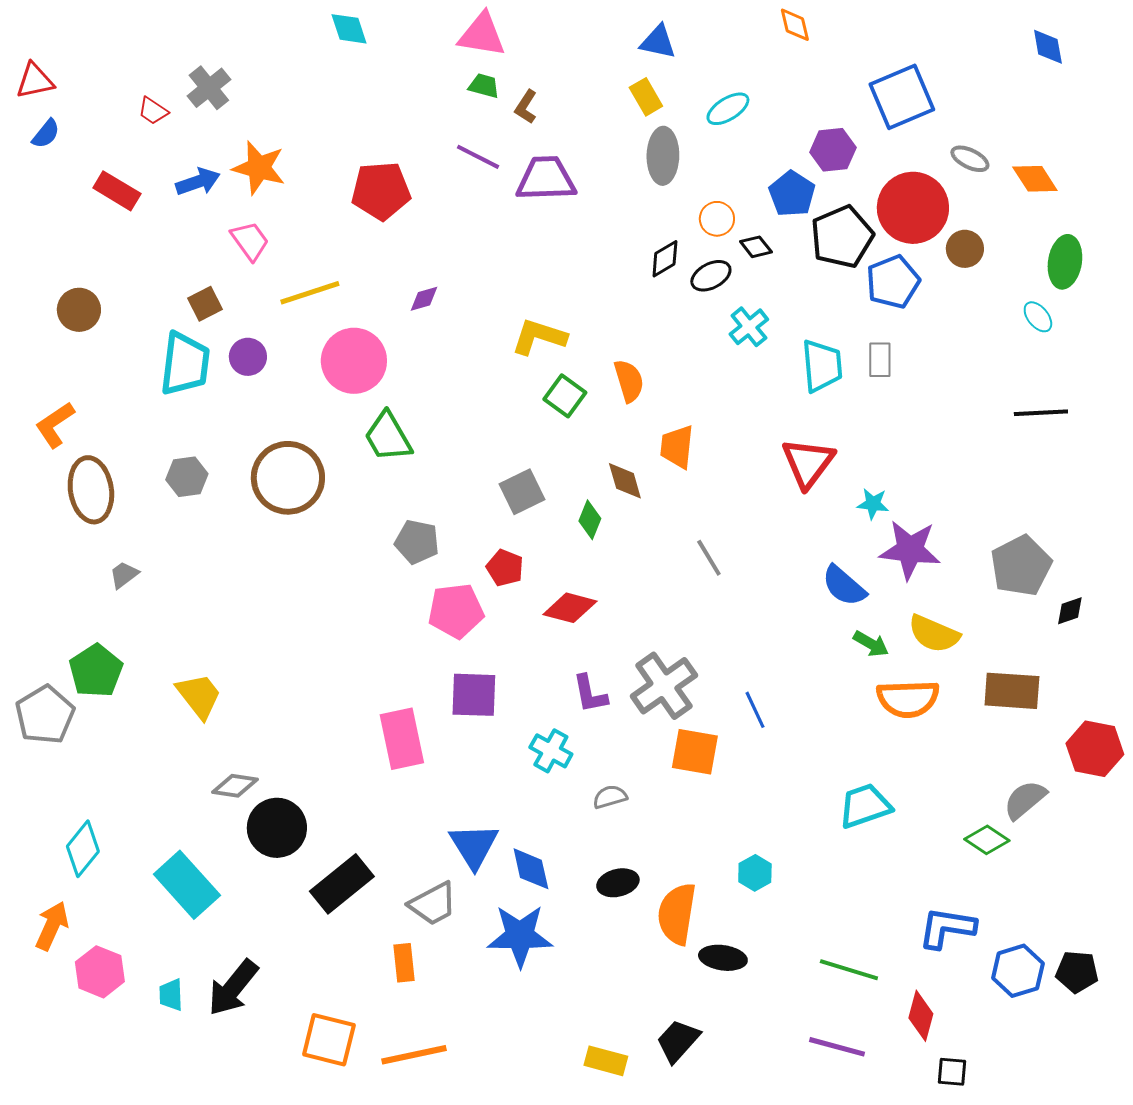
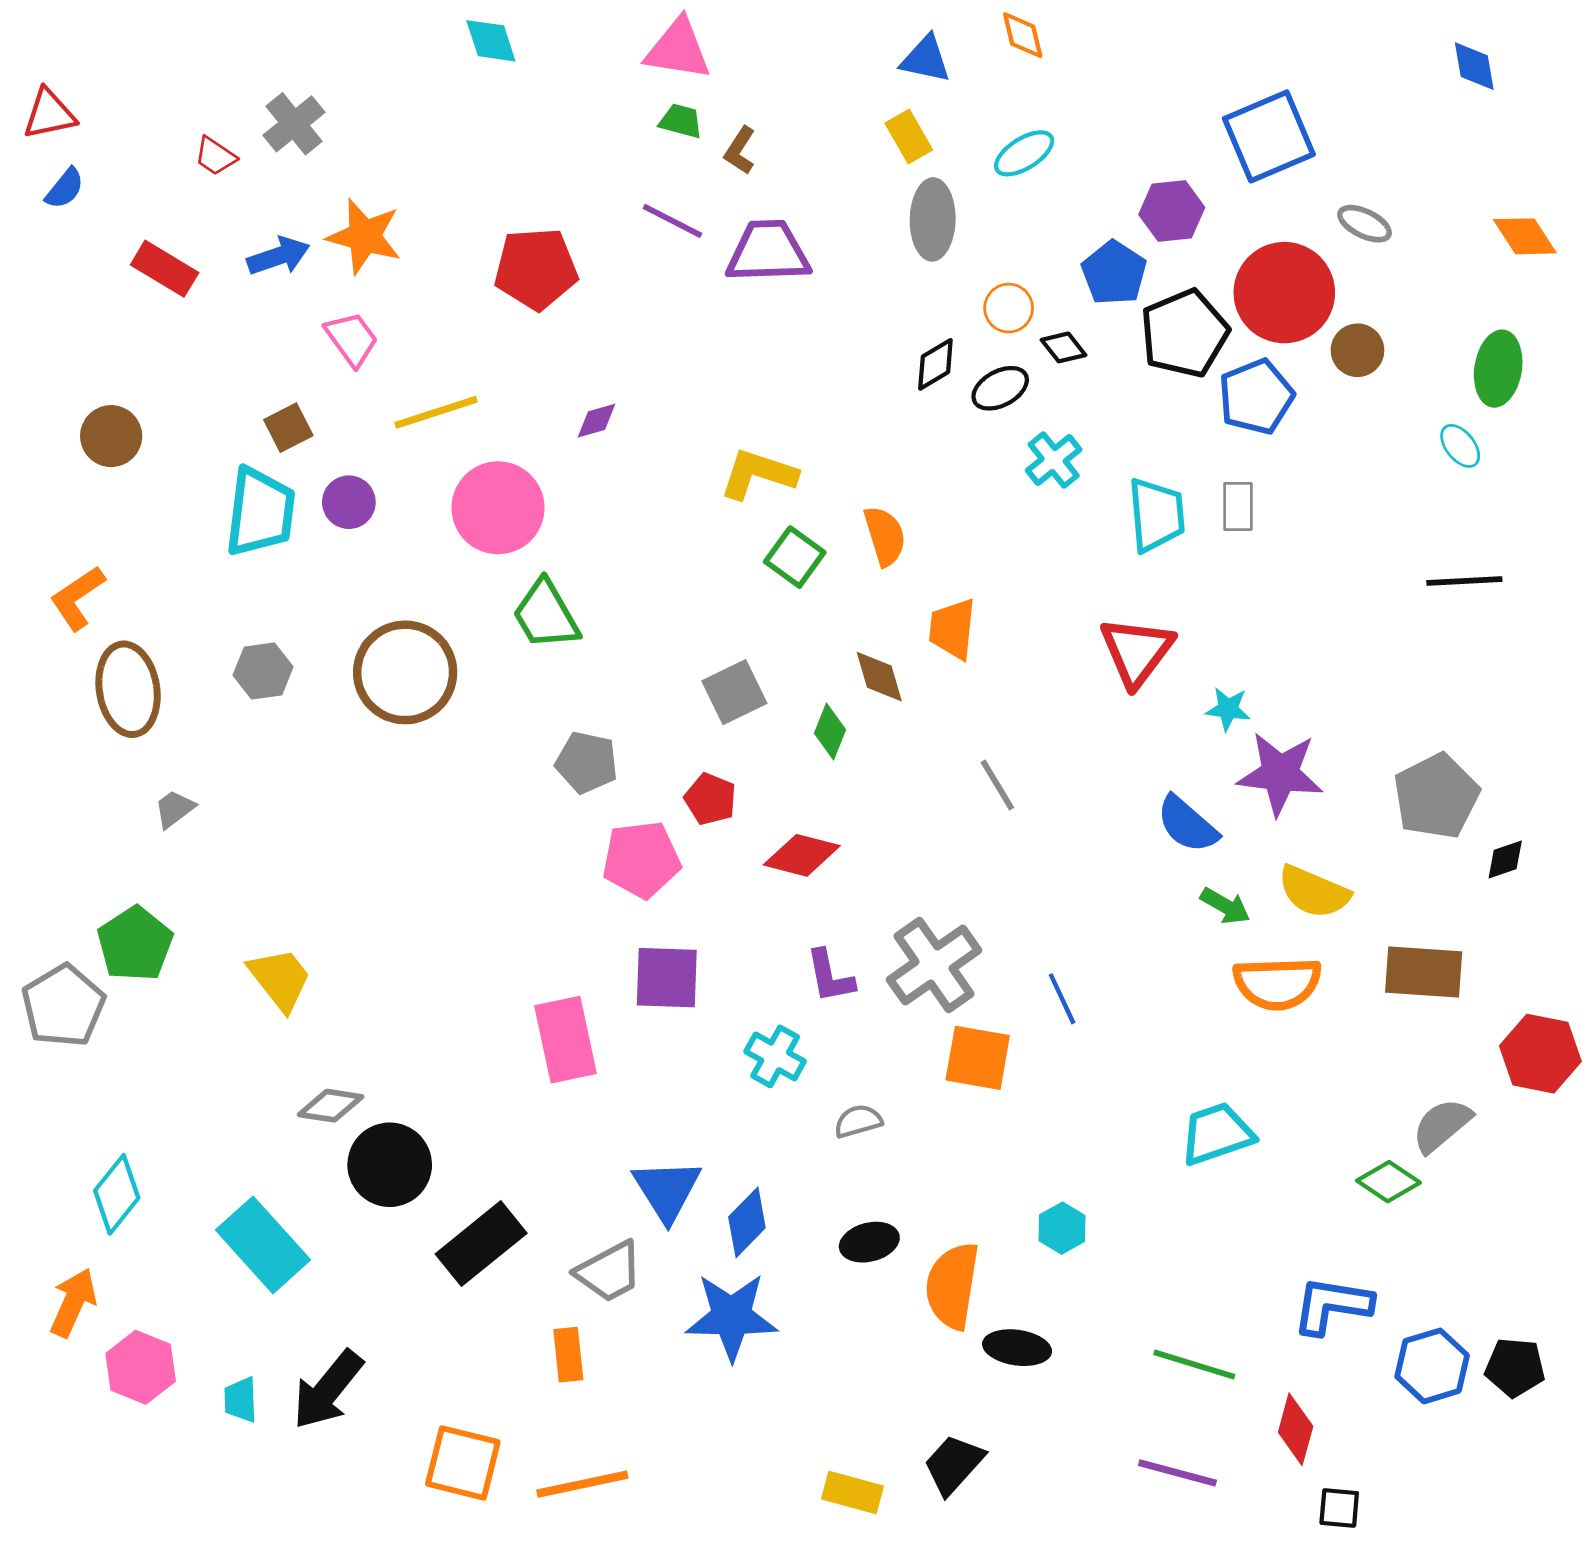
orange diamond: (795, 25) -> (1023, 35), moved
orange diamond: (1035, 179) -> (1525, 236), moved
blue diamond: (531, 869) -> (747, 1222), turned 57

